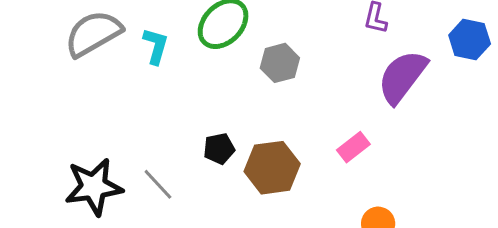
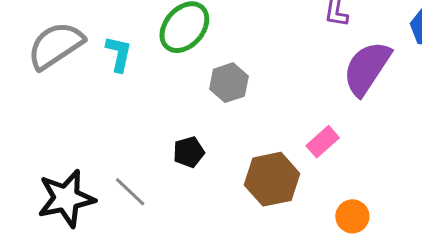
gray hexagon: (280, 63) -> (229, 83), moved
brown hexagon: (272, 168) -> (272, 179), moved

